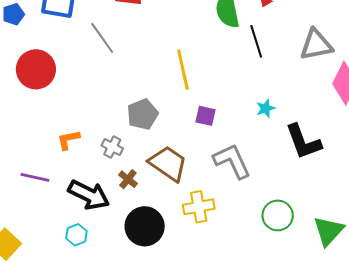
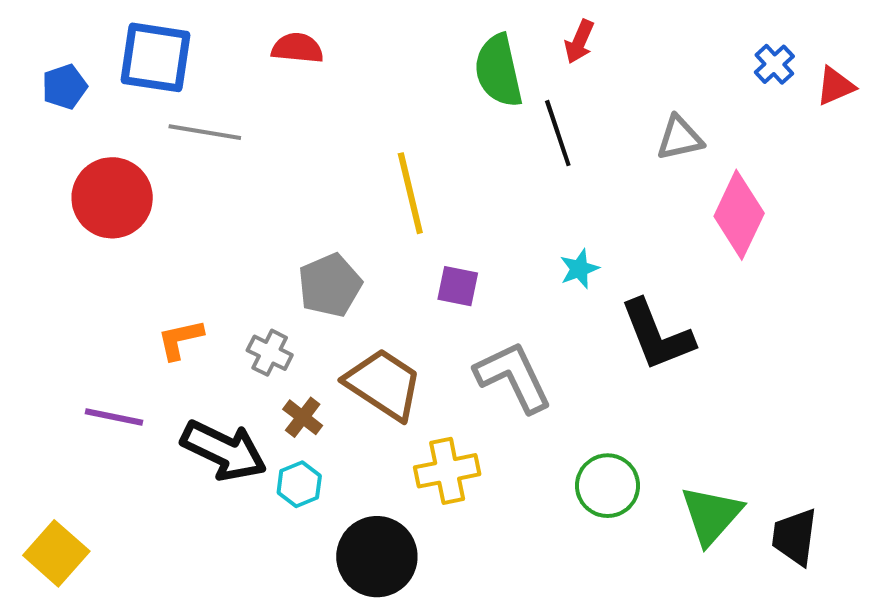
gray line: (102, 38) -> (205, 132), moved, turned -44
gray triangle: (316, 45) -> (680, 138), size x0.7
black circle: (145, 226) -> (377, 557), moved
cyan hexagon: (76, 235) -> (299, 484), moved

